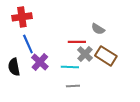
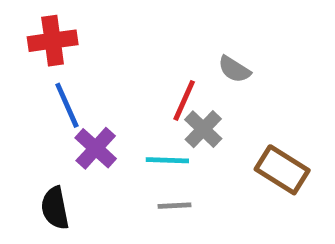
red line: (77, 42) -> (184, 100), turned -66
brown rectangle: (106, 56) -> (282, 170), moved
black semicircle: (14, 67) -> (55, 208), moved

